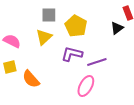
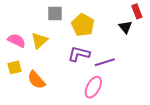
black triangle: (117, 28) -> (125, 27), turned -32
yellow triangle: (44, 37) -> (39, 40), moved

